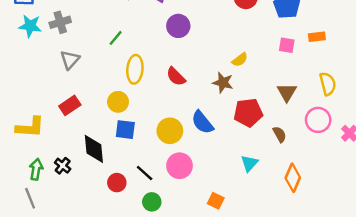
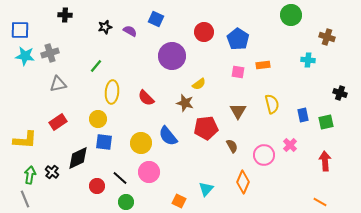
purple circle: (178, 26) -> (172, 56), moved, size x1.4
gray triangle: (70, 60) -> (58, 84), turned 36
pink circle: (318, 120) -> (264, 155), moved
black diamond: (94, 149) -> (78, 158), turned 70
cyan triangle: (249, 163) -> (206, 189), moved

